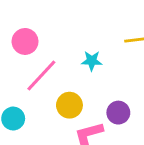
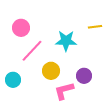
cyan star: (92, 61) -> (66, 41), size x1.5

